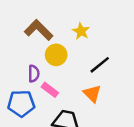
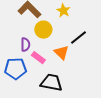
orange triangle: (92, 94) -> (61, 53), moved

